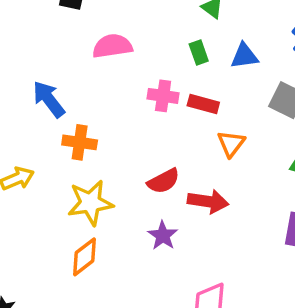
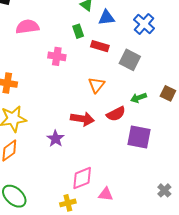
blue triangle: (244, 56) -> (106, 18), moved
red rectangle: (203, 104) -> (100, 46), moved
red semicircle: (163, 181) -> (116, 114), moved

